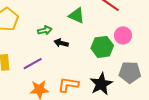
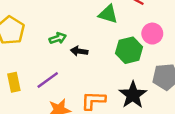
green triangle: (76, 16) -> (108, 14), moved

